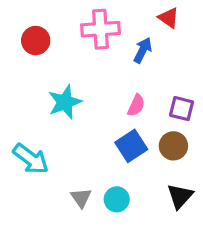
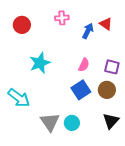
red triangle: (169, 18) -> (106, 24), moved
pink cross: (100, 29) -> (62, 18), size x0.6
gray triangle: (81, 198) -> (50, 122), size x1.5

